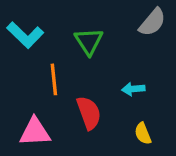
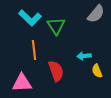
cyan L-shape: (25, 35) -> (30, 18), moved
yellow semicircle: (143, 133) -> (97, 71), moved

